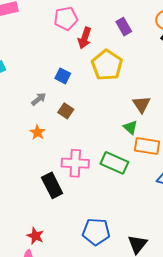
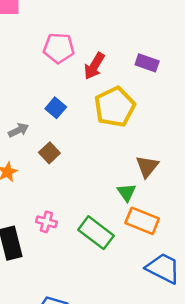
pink pentagon: (66, 19) -> (59, 48), moved
purple rectangle: (124, 27) -> (147, 63), turned -54
pink cross: (75, 163) -> (46, 222), size x0.6

